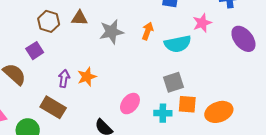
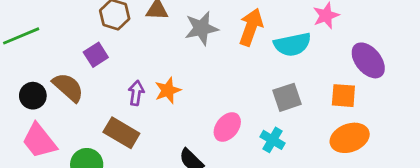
orange arrow: (148, 31) -> (251, 27), size x1.5
purple ellipse: (243, 39) -> (368, 60), moved
orange square: (187, 104) -> (343, 96), moved
cyan cross: (163, 113) -> (272, 140), turned 30

